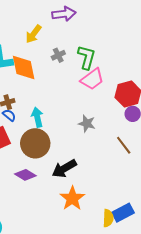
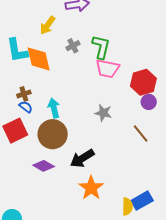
pink trapezoid: (92, 79) -> (107, 69), turned 50

